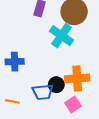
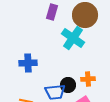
orange cross: (77, 78) -> (88, 79), size x0.6

